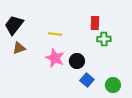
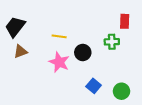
red rectangle: (95, 23) -> (125, 21), moved
black circle: (77, 61) -> (83, 52), moved

